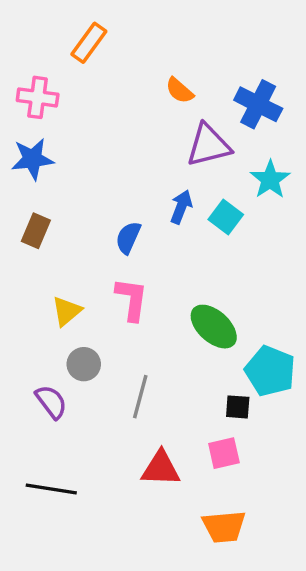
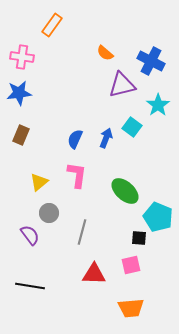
blue arrow: (181, 207) -> (106, 138), moved

